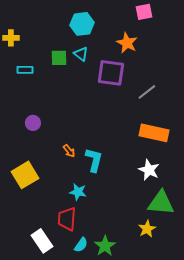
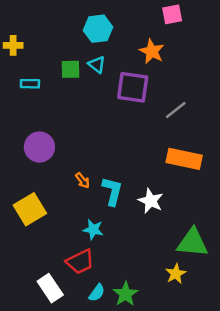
purple circle: (33, 123) -> (39, 147), size x1.6
white star: (149, 170) -> (151, 201), moved
red trapezoid: (67, 219) -> (80, 262), turned -120

